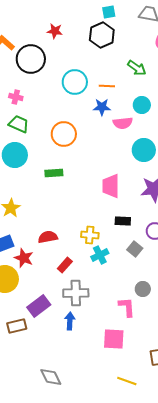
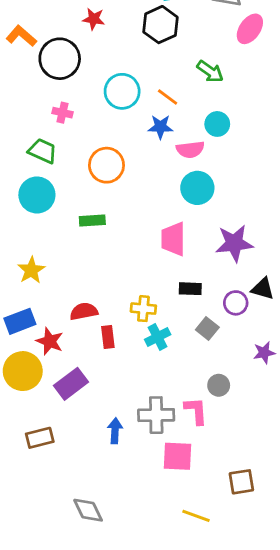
orange line: (107, 86) -> (168, 97), turned 35
pink cross: (16, 97) -> (62, 113), moved
cyan circle: (144, 150) -> (197, 188), moved
red rectangle: (65, 265) -> (108, 337), moved, turned -49
gray cross: (76, 293) -> (156, 415), moved
purple rectangle: (39, 306) -> (71, 384), moved

